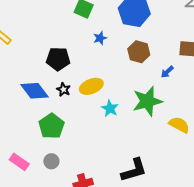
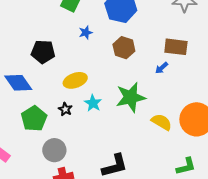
blue arrow: (167, 72) -> (162, 68), moved
black star: (64, 89) -> (65, 109), moved
gray circle: (51, 161) -> (54, 150), moved, size x1.5

